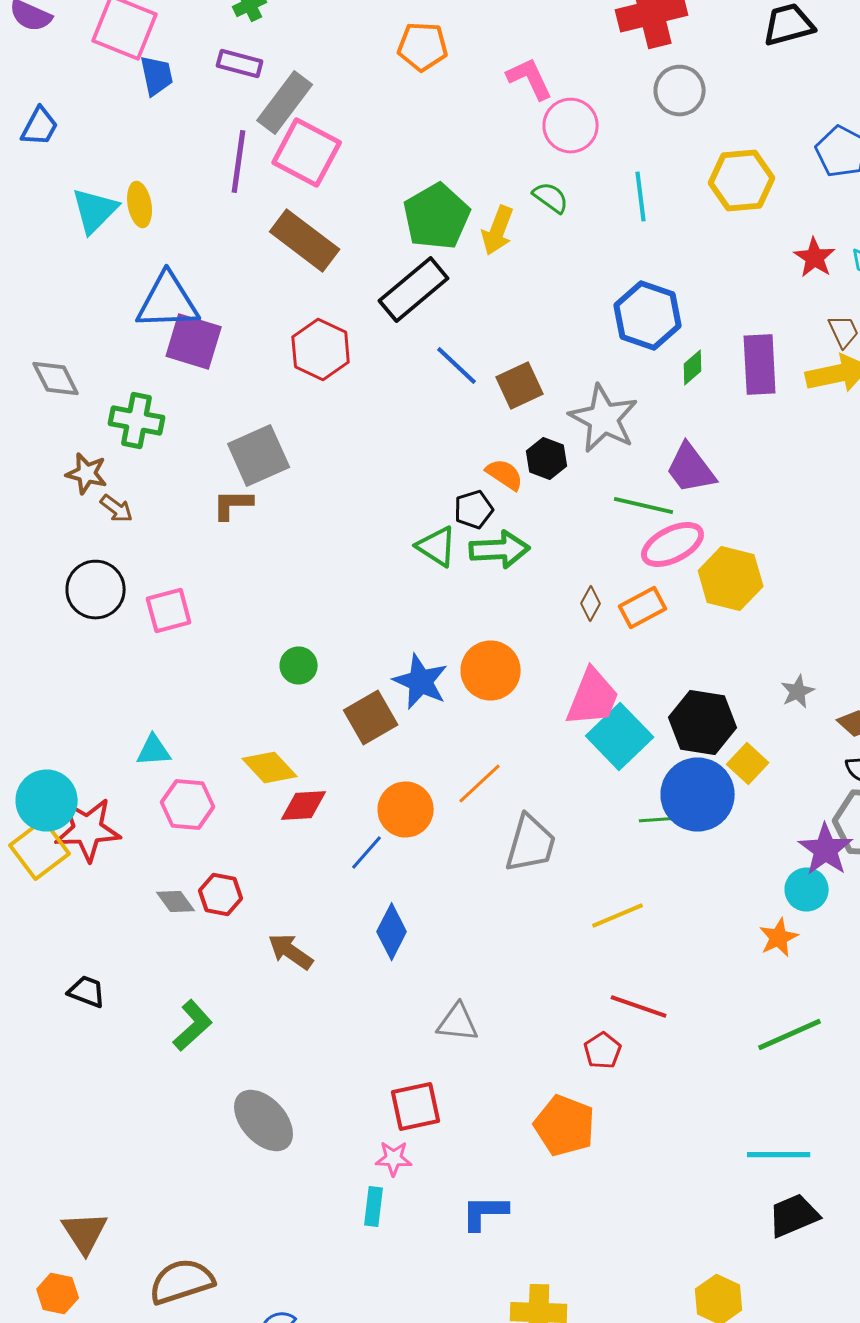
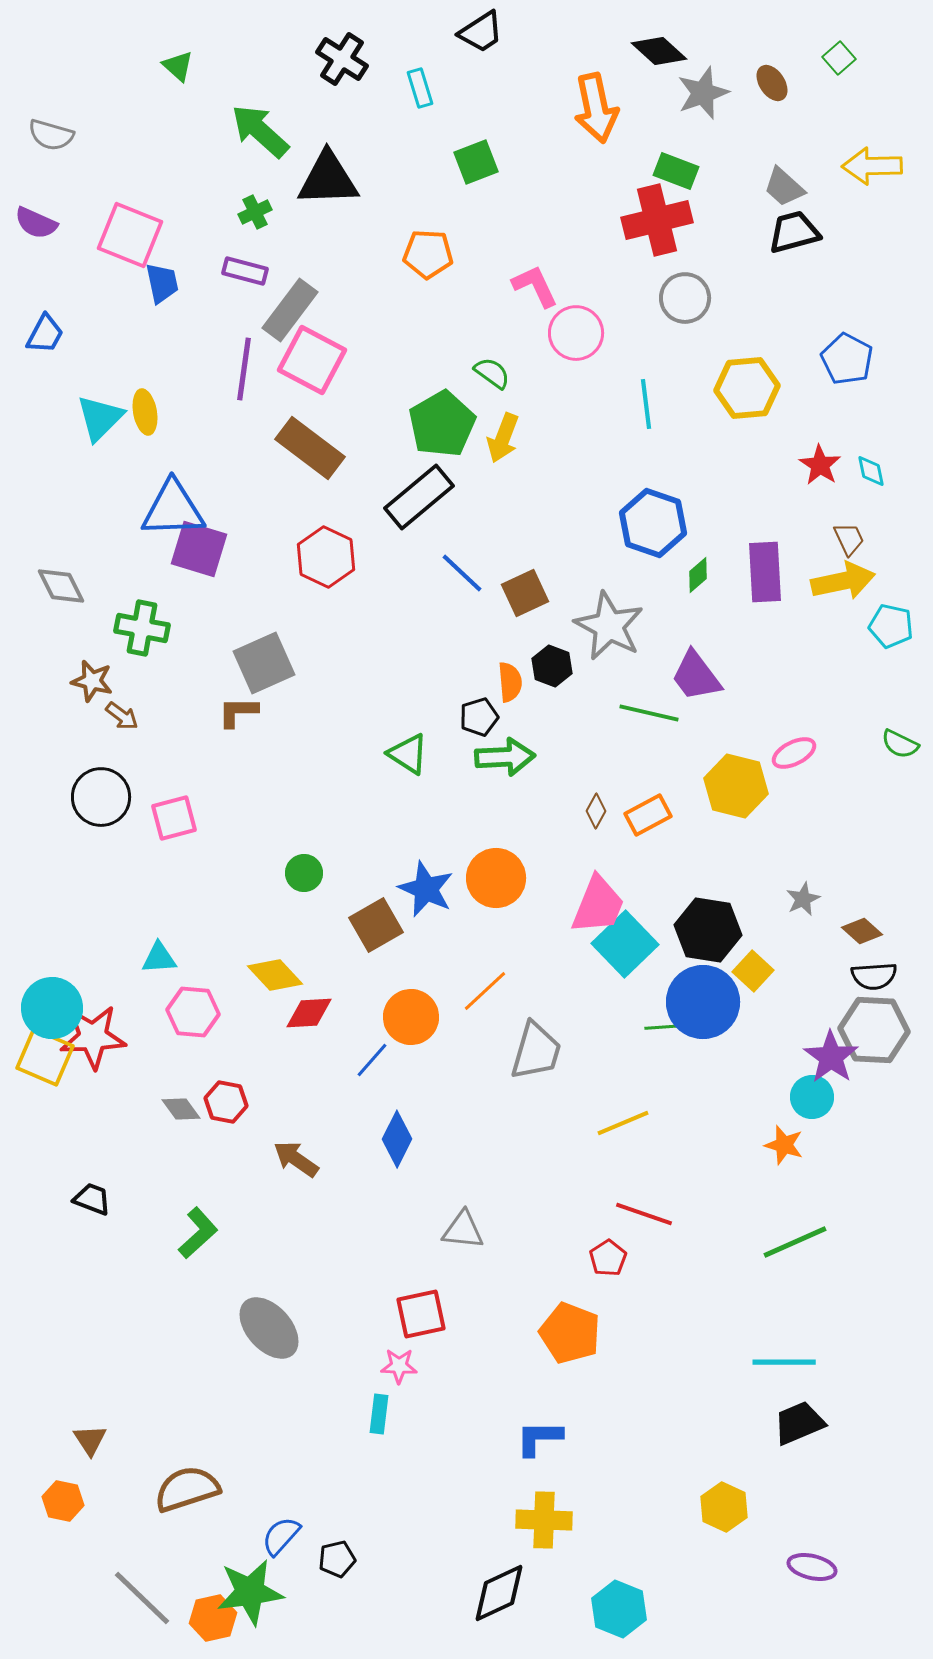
green semicircle: (551, 198) -> (492, 373), moved
orange semicircle: (505, 474) -> (510, 682), turned 51
pink ellipse: (673, 544) -> (794, 753), moved, size x0.7
green triangle: (437, 546) -> (408, 754), moved
yellow square: (40, 850) -> (45, 1057), turned -30
orange star: (779, 938) -> (784, 1145), turned -30
blue L-shape: (485, 1212) -> (539, 1438), moved
brown triangle: (85, 1232) -> (90, 1440), size x0.7

